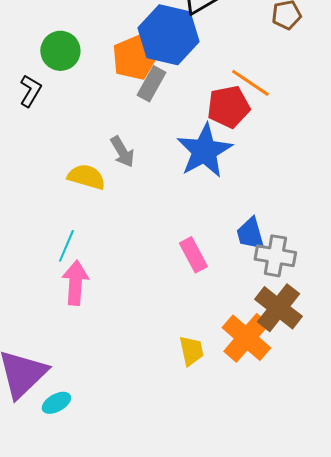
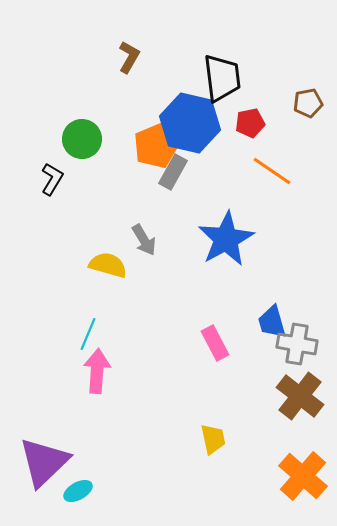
red pentagon: (228, 107) -> (250, 123), moved, size x0.7
orange cross: (246, 338) -> (303, 476), moved

